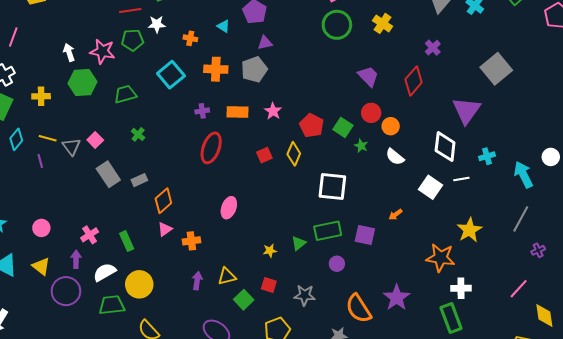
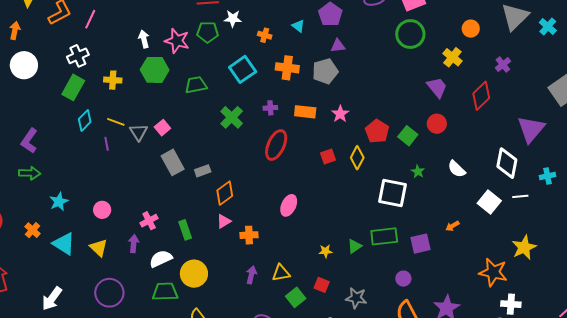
yellow cross: (383, 23) -> (452, 57), moved
orange circle: (391, 126) -> (471, 29), moved
green cross: (138, 134) -> (232, 117), moved, size x1.6
green star: (361, 146) -> (418, 171), moved
purple square: (365, 235) -> (421, 244), turned -30
purple circle: (337, 264) -> (403, 279), moved
purple circle: (66, 291) -> (109, 293), moved

